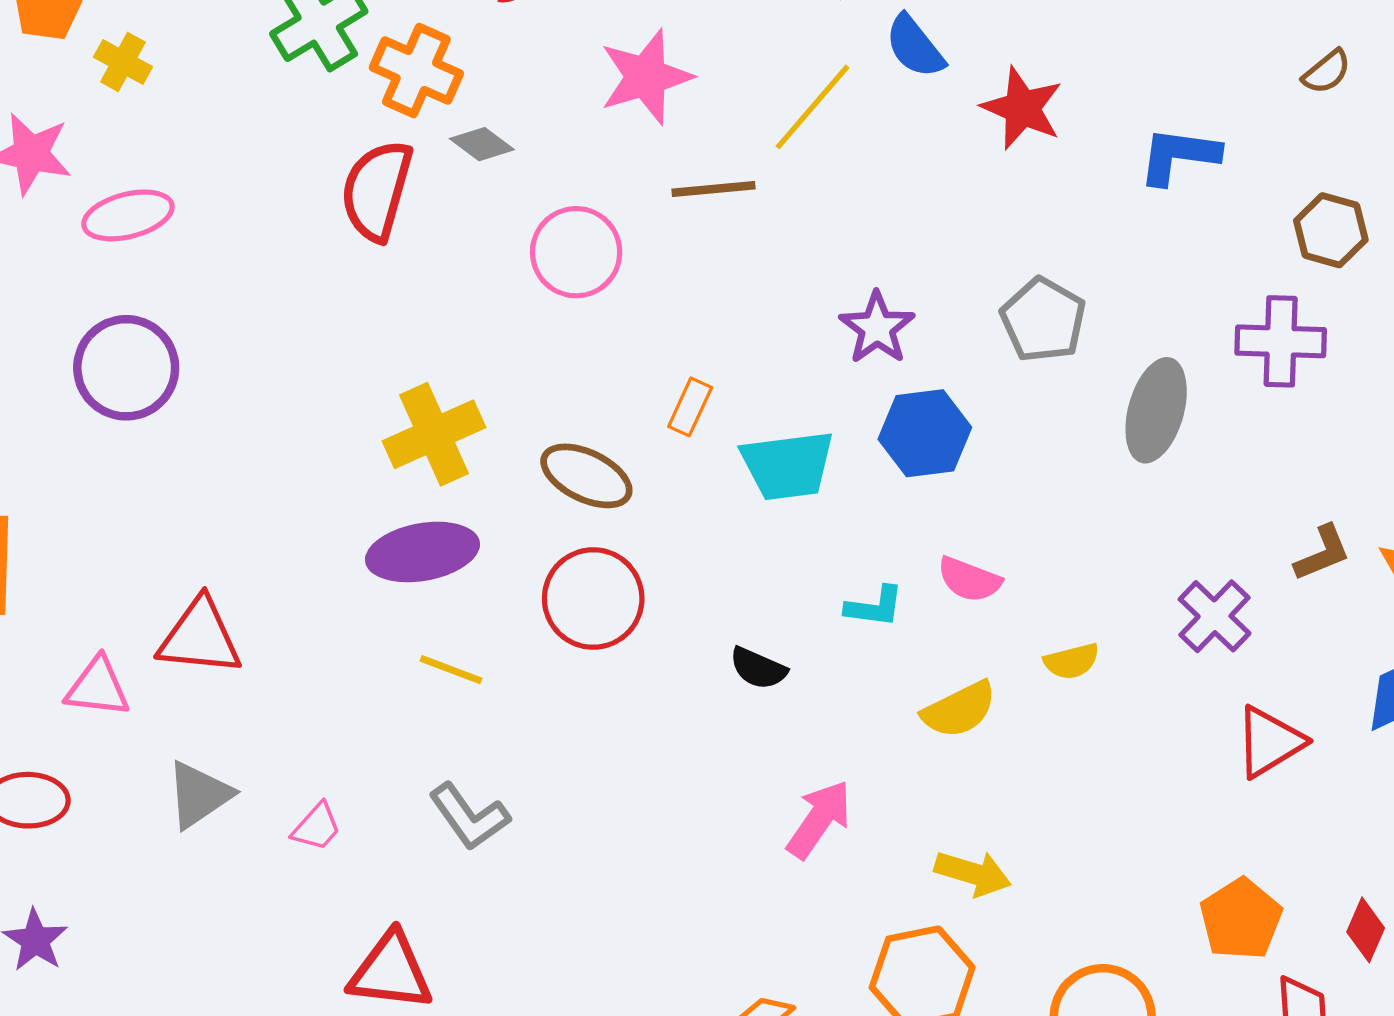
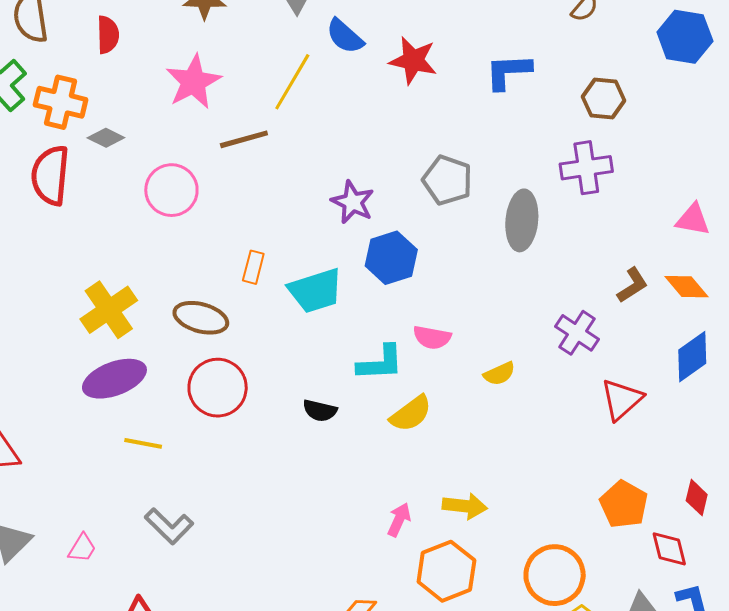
cyan L-shape: (875, 607) -> (380, 363), size x1.4
yellow semicircle: (959, 710) -> (411, 414), moved
pink arrow: (819, 819) -> (399, 520), moved, size x0.7

